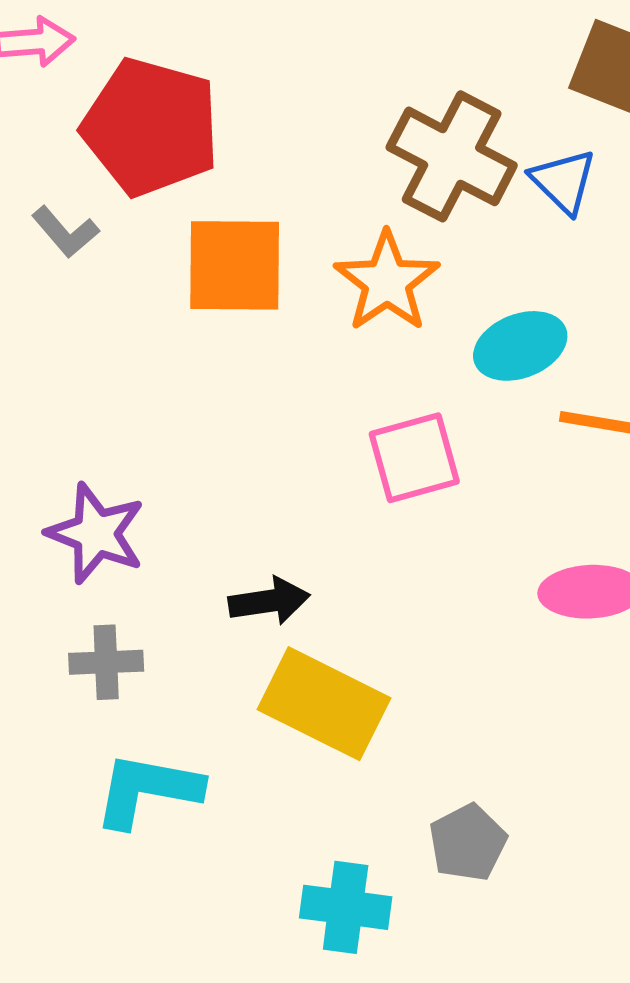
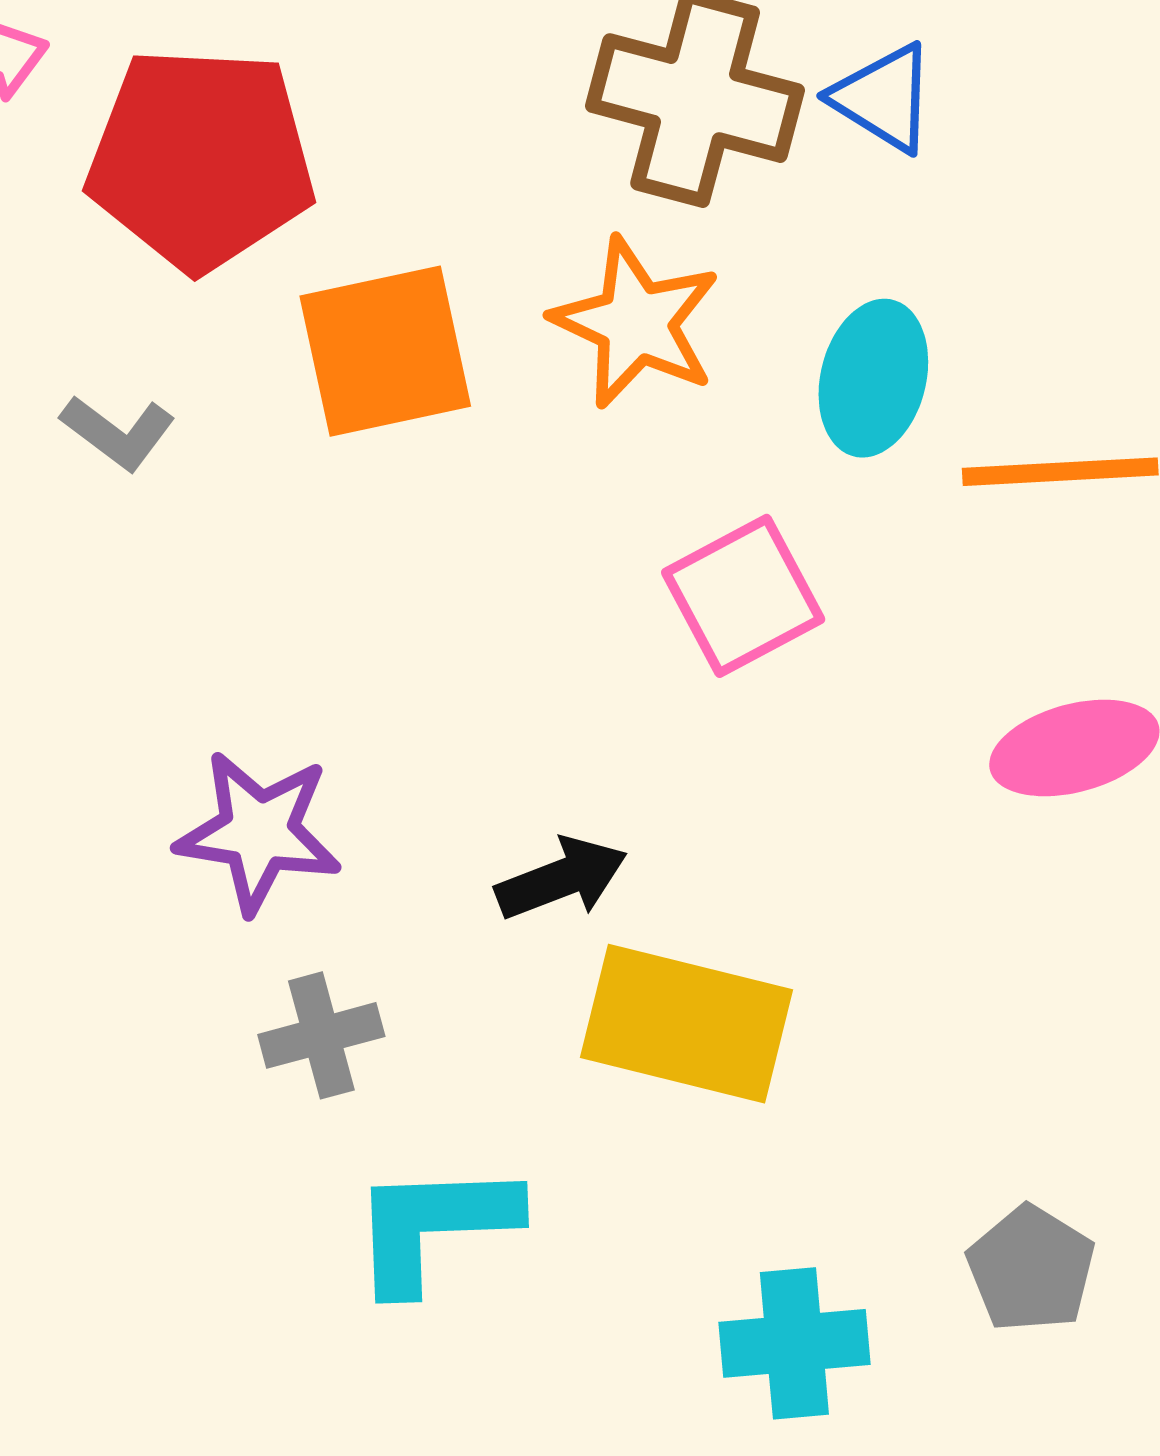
gray L-shape: (65, 232) -> (118, 432), moved
cyan ellipse: (520, 346) -> (873, 378), turned -42
gray pentagon: (468, 843) -> (1031, 1269), moved

